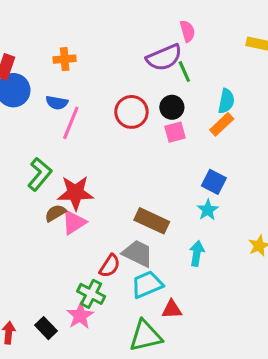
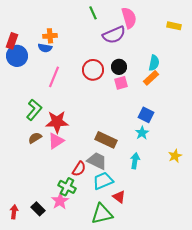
pink semicircle: (187, 31) -> (129, 18), size x1.5
green line: (184, 72) -> (93, 13), moved
blue semicircle: (57, 103) -> (45, 48), moved
brown semicircle: (55, 213) -> (35, 138), moved
red triangle: (172, 309) -> (119, 197), turned 40

